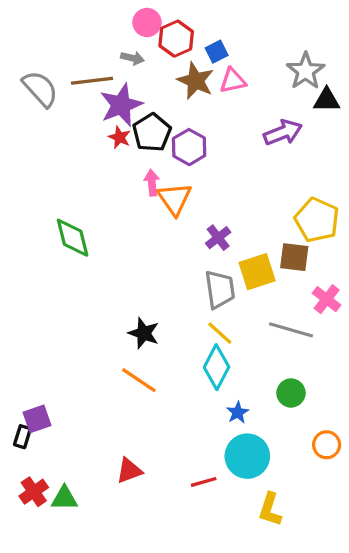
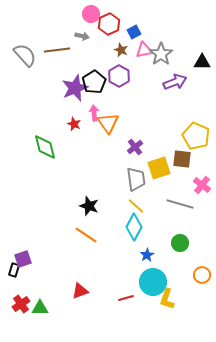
gray star: (306, 71) -> (161, 54), moved
brown star: (196, 81) -> (121, 50), size x0.6
purple star: (121, 105) -> (75, 88), moved
red star: (119, 137) -> (74, 124), moved
purple hexagon: (189, 147) -> (119, 76), moved
yellow L-shape: (270, 509) -> (167, 299), moved

